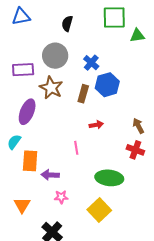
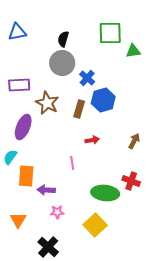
gray circle: (55, 56) -> (62, 63), moved
brown arrow: (138, 126) -> (134, 141), turned 56
red cross: (135, 150) -> (131, 181), moved

